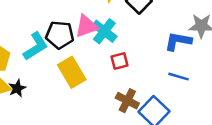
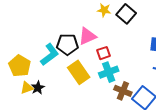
cyan cross: (104, 31) -> (109, 72), moved, turned 36
red square: (119, 61) -> (104, 53), moved

